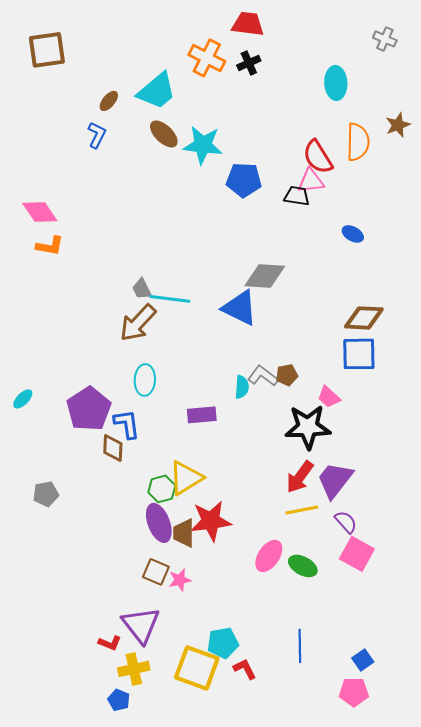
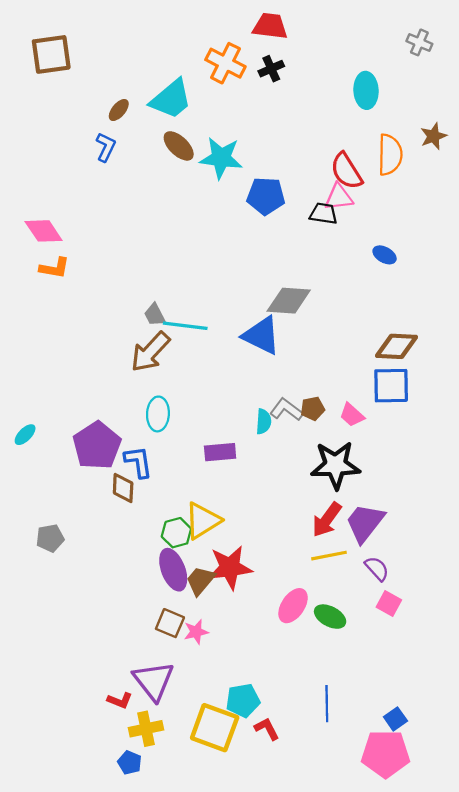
pink trapezoid: (329, 397) -> (352, 415), moved
brown trapezoid: (184, 533) -> (200, 581), turned 40
pink square: (357, 554) -> (389, 603), size x0.7
pink pentagon: (354, 692) -> (386, 754), size x1.5

